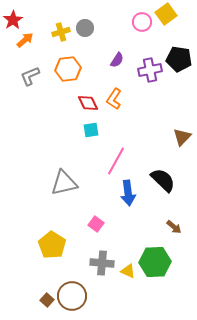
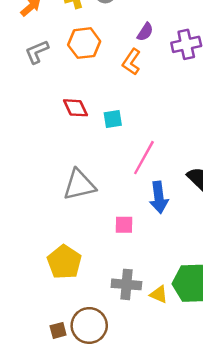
orange L-shape: (114, 99) -> (131, 62), moved
red diamond: (88, 103) -> (75, 108), moved
pink square: (96, 224) -> (124, 225), moved, turned -35
brown square: (47, 300) -> (58, 330), turned 32

